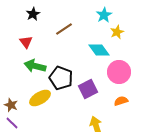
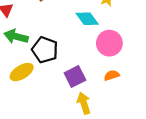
purple square: (88, 89) -> (75, 76), moved

